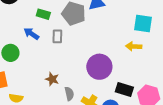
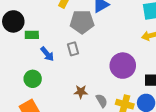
green rectangle: (43, 14) -> (32, 35), moved
blue arrow: (31, 34) -> (47, 54), turned -147

